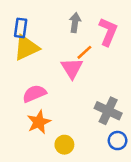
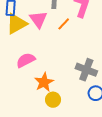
pink triangle: (72, 68) -> (38, 19), moved
orange star: (39, 122) -> (44, 82), moved

